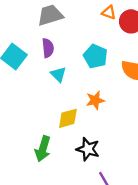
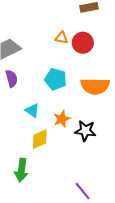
cyan triangle: (58, 74) -> (32, 110), moved
black star: (88, 149) -> (85, 131), moved

